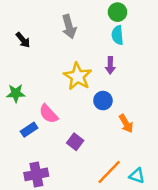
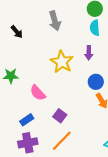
blue circle: (103, 101) -> (96, 82), moved
blue rectangle: (29, 130) -> (27, 120), moved
orange line: (109, 172) -> (62, 141), moved

